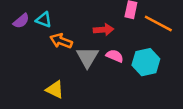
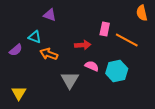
purple semicircle: (21, 21) -> (16, 50), moved
gray triangle: (87, 57) -> (70, 80), moved
yellow triangle: (55, 90) -> (19, 93), moved, turned 35

